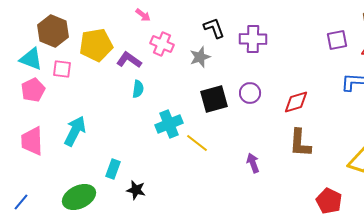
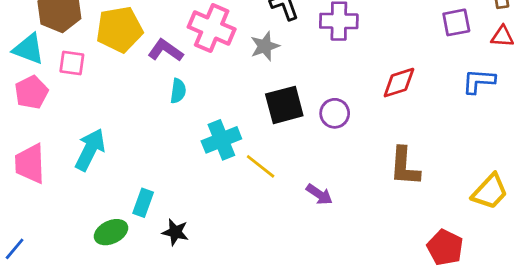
pink cross: (162, 44) -> (212, 28), size x1.4
purple circle: (250, 93) -> (335, 113), moved
red diamond: (296, 102) -> (399, 83), moved
purple arrow: (253, 163) -> (319, 194), moved, turned 144
green ellipse: (79, 197) -> (111, 232), moved, size x0.7

